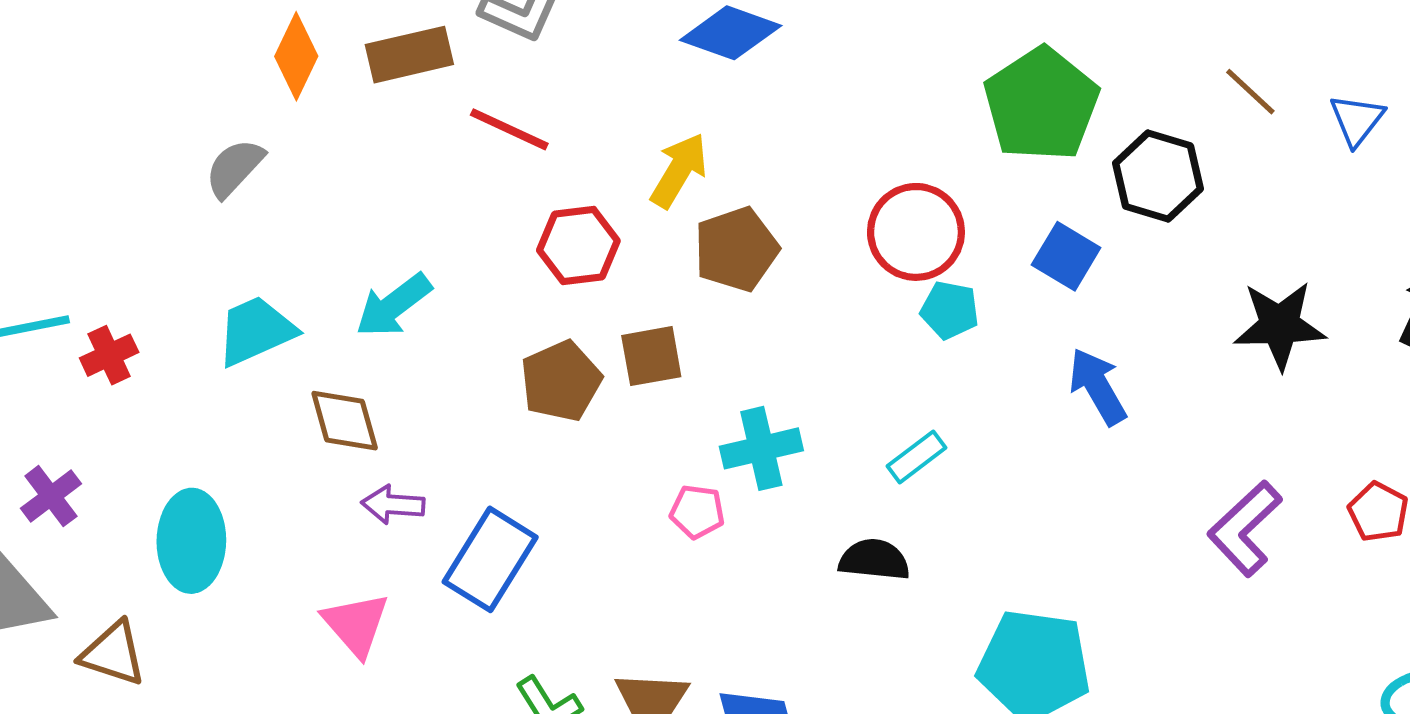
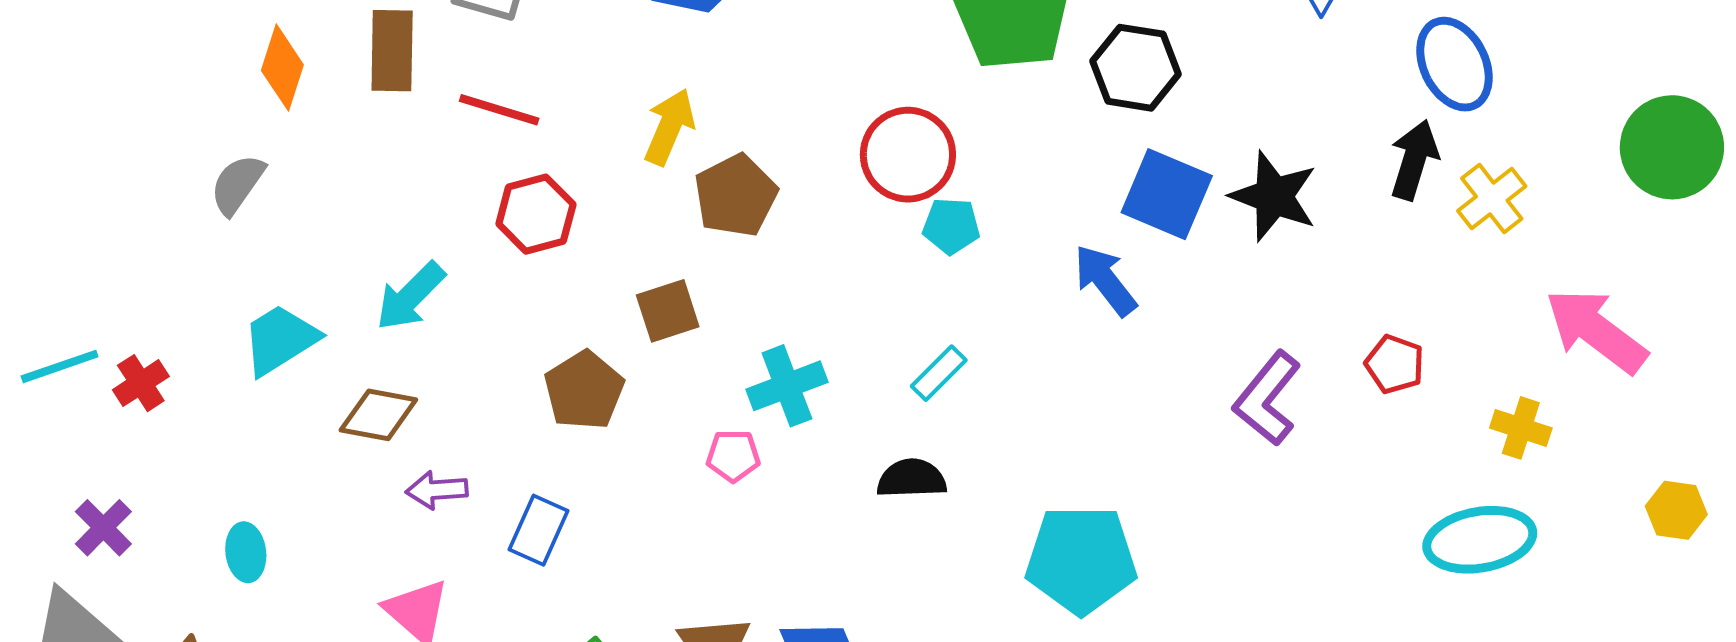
brown rectangle: (409, 55) -> (392, 51), turned -68
red hexagon: (578, 246) -> (536, 214), moved
blue square: (1066, 256) -> (1167, 194), moved, size x1.4
black star: (1280, 325) -> (1274, 196), turned 30
brown pentagon: (561, 381) -> (584, 390), moved
brown diamond: (345, 421) -> (378, 415), turned -56
cyan ellipse: (191, 541) -> (246, 552), size x0.6
blue rectangle: (490, 559) -> (538, 530), size x0.7

